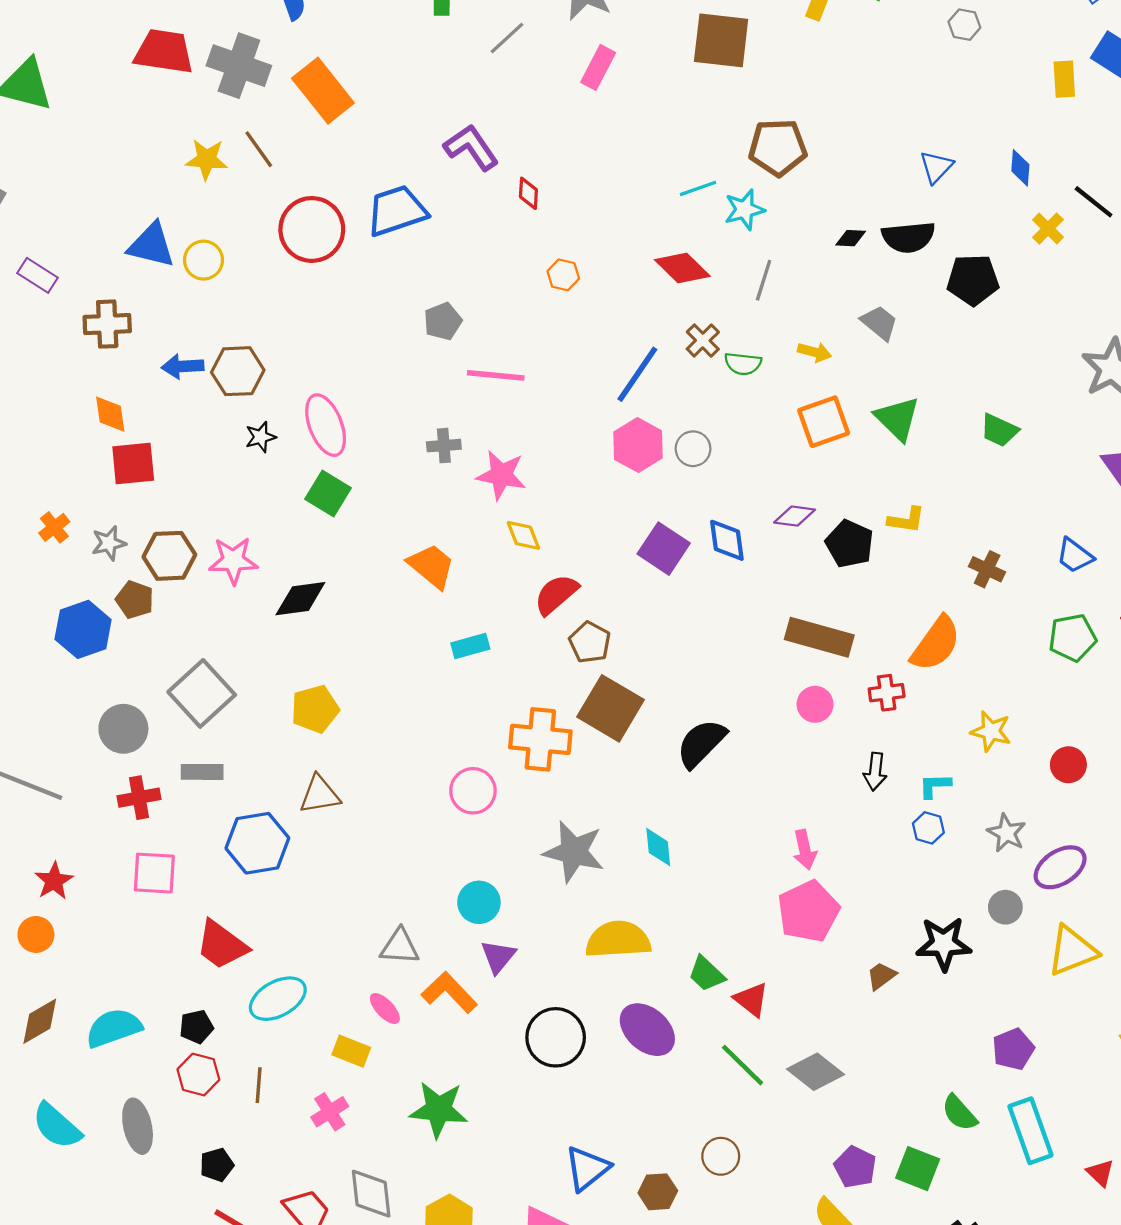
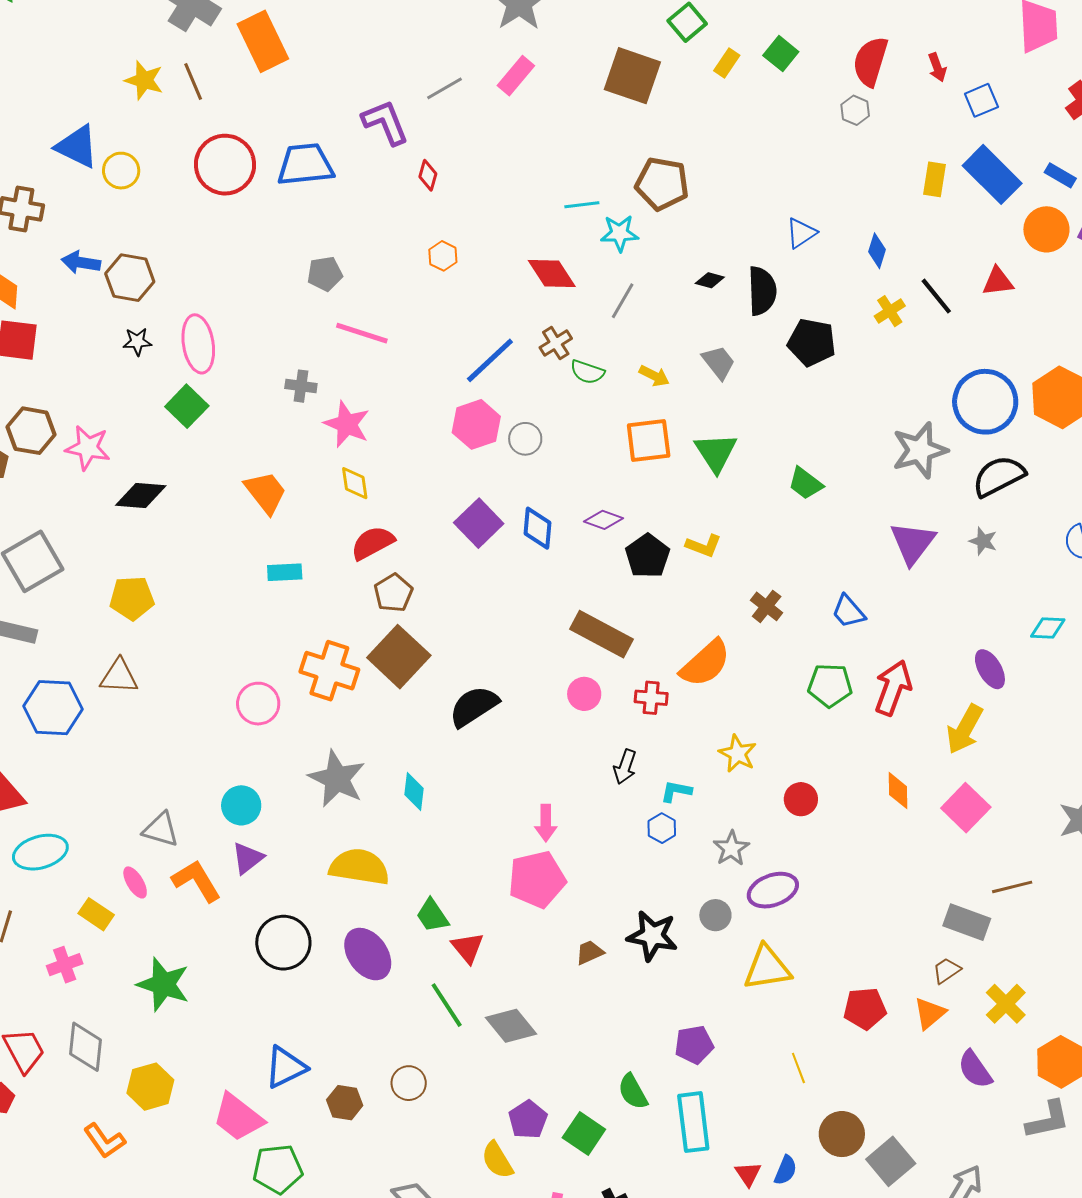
gray line: (507, 38) -> (444, 88), moved
black semicircle: (908, 237) -> (762, 291), turned -99

